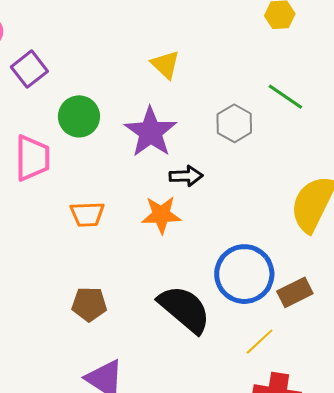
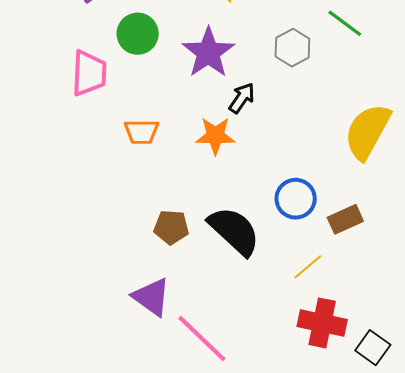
black arrow: (186, 176) -> (242, 98), turned -56
blue circle: (244, 274) -> (296, 199), size x0.7
brown pentagon: (89, 304) -> (171, 227), moved

